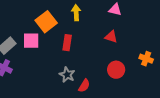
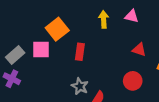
yellow arrow: (76, 13) -> (104, 19), moved
red triangle: (111, 37) -> (139, 50), moved

